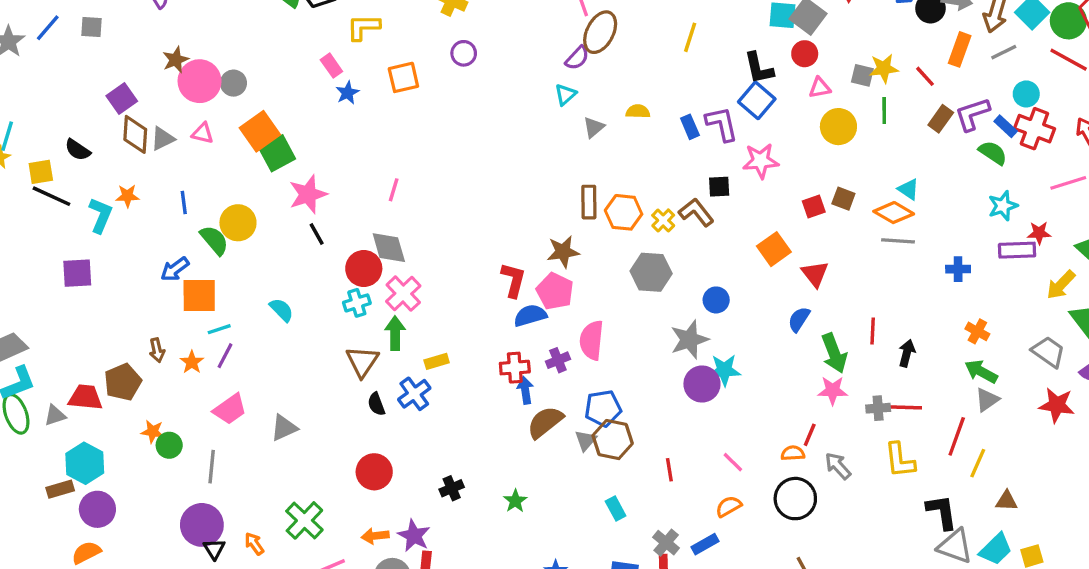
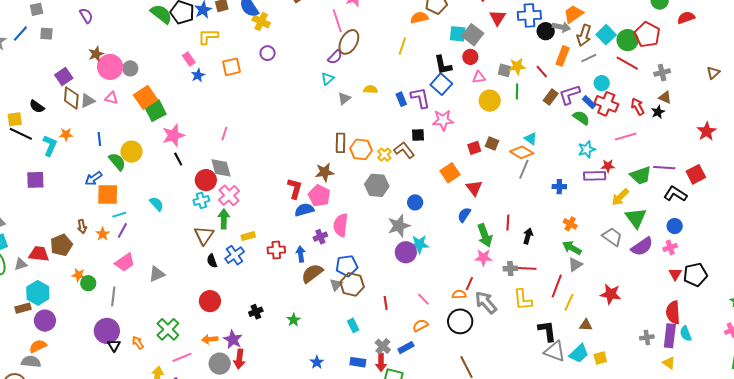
gray line: (898, 241) -> (524, 169), turned -72
red cross: (515, 368) -> (276, 250), moved
red star: (1057, 405) -> (611, 294), moved
gray arrow: (838, 466) -> (486, 302), size x1.4

